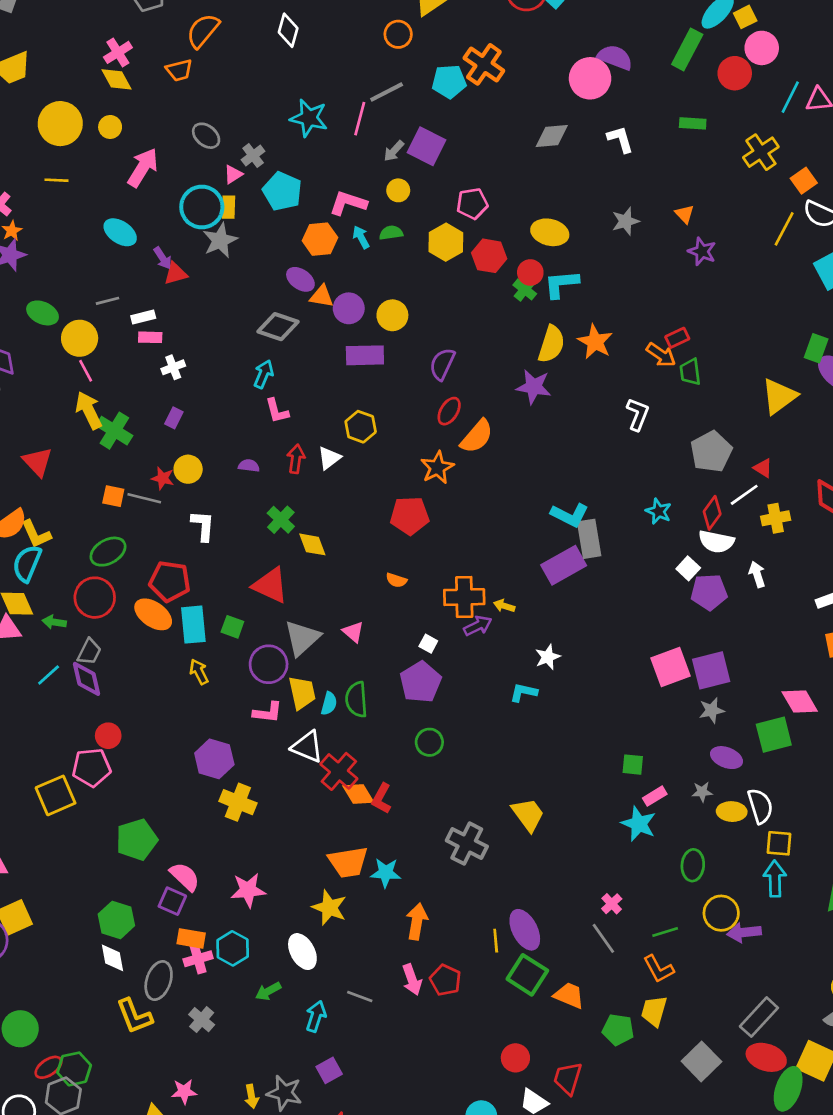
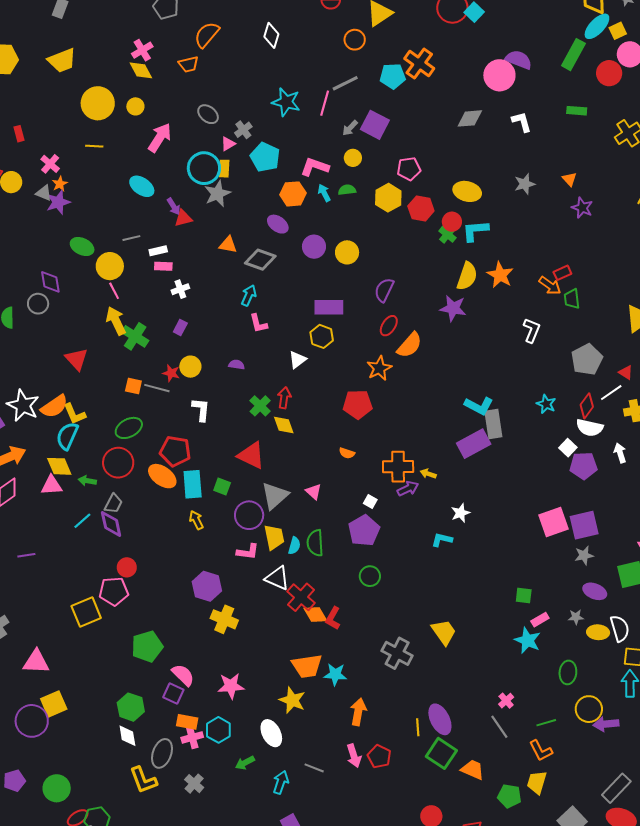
orange triangle: (322, 296) -> (228, 245), moved
purple rectangle: (365, 355) -> (329, 307), moved
red arrow: (296, 459) -> (284, 398), moved

